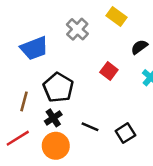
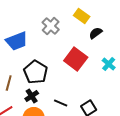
black semicircle: (139, 47) -> (96, 33), moved
red square: (109, 71) -> (76, 59), size x1.6

